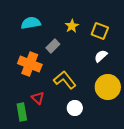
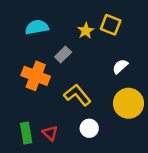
yellow square: (100, 31) -> (111, 25), moved
red triangle: (38, 98) -> (50, 133), moved

